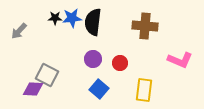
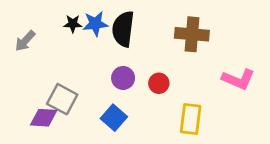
blue square: (99, 89) -> (114, 118), moved

